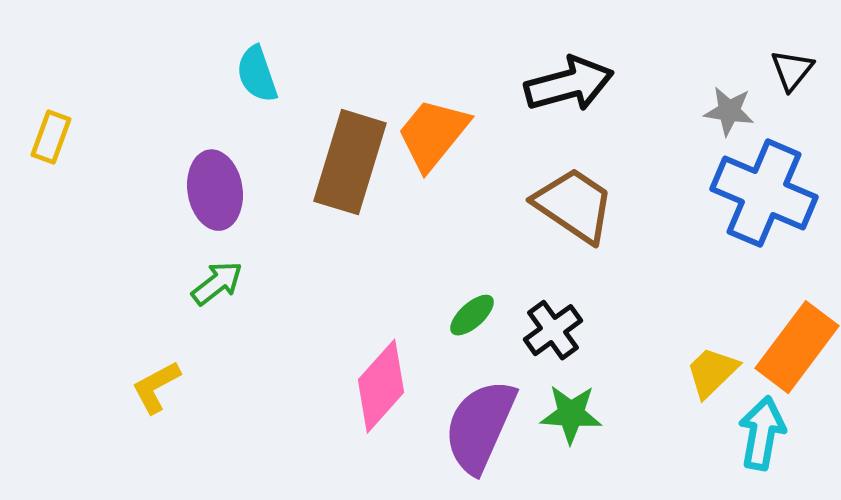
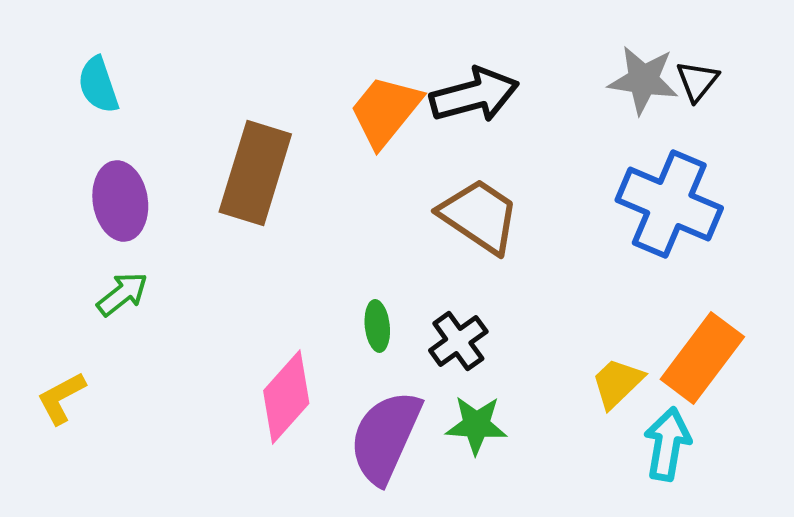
cyan semicircle: (257, 74) -> (98, 85), moved
gray star: (729, 111) -> (643, 80), moved, size x1.4
orange trapezoid: (433, 134) -> (385, 111), moved
green ellipse: (472, 315) -> (377, 326), turned -54

